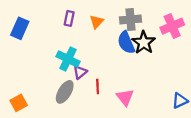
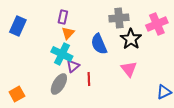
orange triangle: (96, 22) -> (68, 33), moved
blue semicircle: (126, 43) -> (99, 44), moved
pink triangle: (125, 97) -> (129, 69), moved

